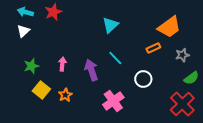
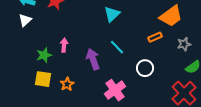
pink arrow: (62, 64) -> (64, 45), moved
green star: (31, 66) -> (44, 55), moved
yellow square: (41, 90) -> (43, 79), turned -30

